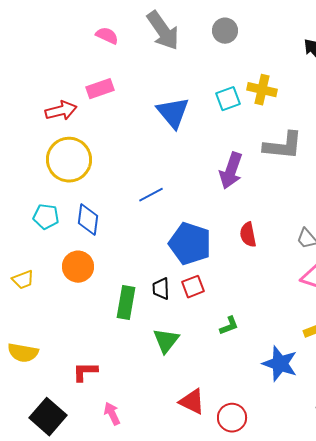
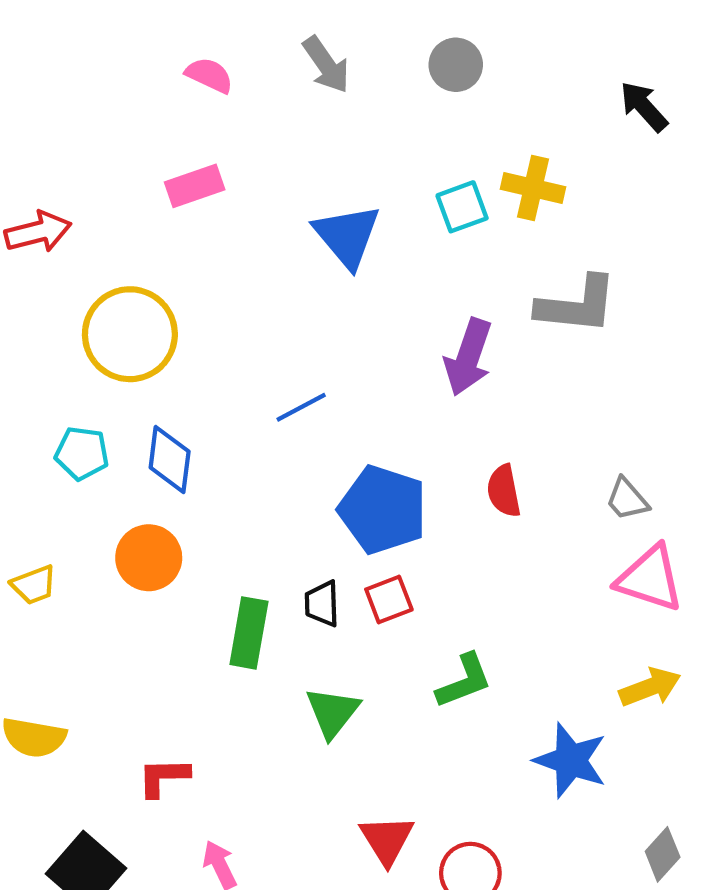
gray arrow: (163, 31) -> (326, 65), size x0.7
red arrow: (61, 111) -> (38, 232), moved
green L-shape: (229, 326) -> (464, 681), size x1.4
red triangle: (192, 402) -> (387, 840), turned 32

